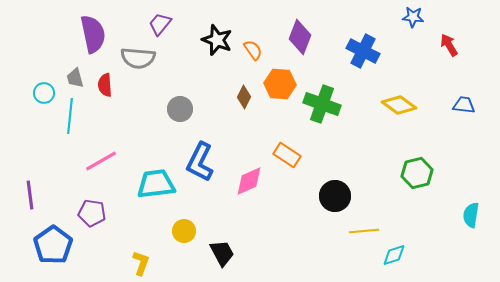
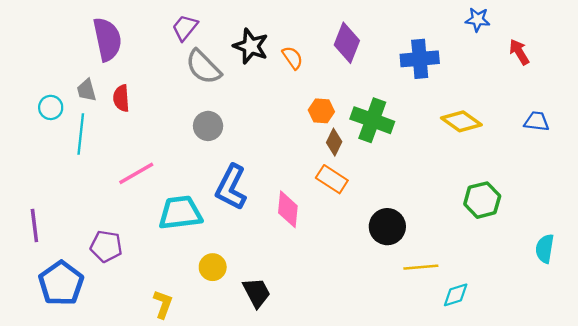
blue cross: (363, 51) -> (420, 59), turned -32
gray semicircle: (138, 58) -> (203, 67), moved, turned 40
orange hexagon: (280, 84) -> (321, 111), moved, size x0.7
brown diamond: (244, 97) -> (334, 142), moved
pink line: (101, 161) -> (136, 173), moved
pink diamond: (249, 181) -> (288, 209), turned -60

